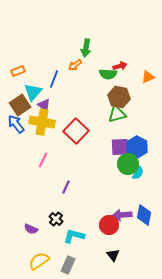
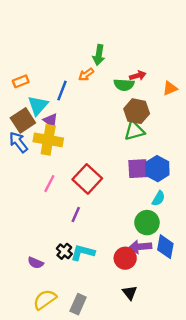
red square: (76, 131) -> (87, 179), moved
green circle: (128, 164) -> (147, 223), moved
cyan L-shape: (74, 236) -> (83, 252), moved

